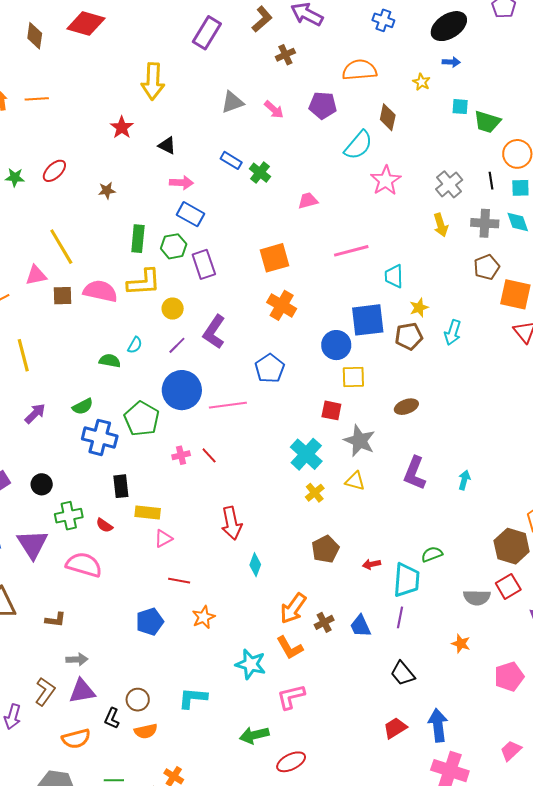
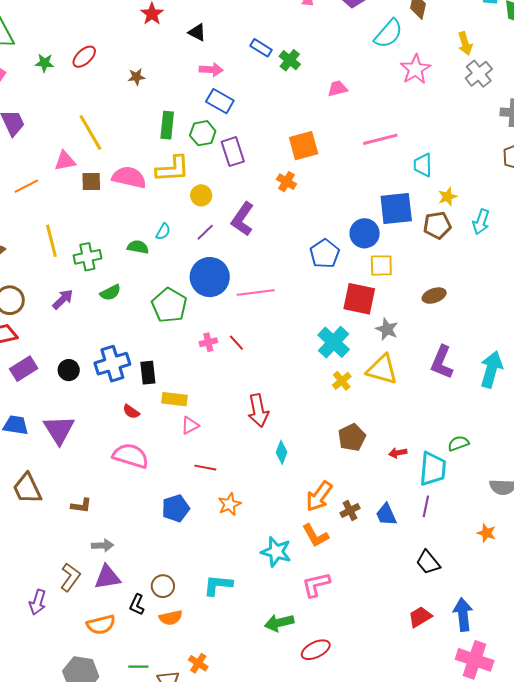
yellow arrow: (441, 225) -> (465, 43), moved
orange cross: (282, 305) -> (287, 182), moved, size x0.7
blue pentagon: (270, 368) -> (325, 254), moved
red square: (331, 410) -> (359, 299), size x1.6
blue cross: (100, 437) -> (112, 364), moved, turned -32
gray star: (359, 441) -> (387, 329), size x0.7
cyan arrow: (464, 480) -> (491, 369), size x1.8
yellow triangle: (355, 481) -> (382, 370), size x1.6
green cross: (69, 516) -> (87, 257), moved
pink semicircle: (84, 565) -> (131, 456), moved

